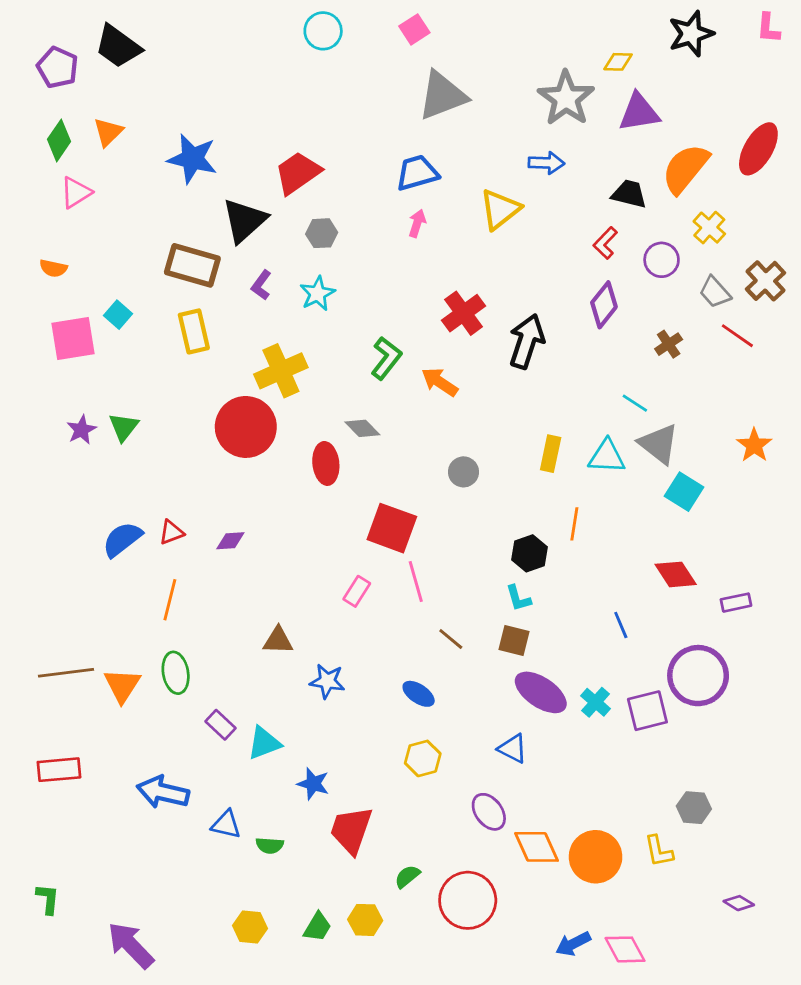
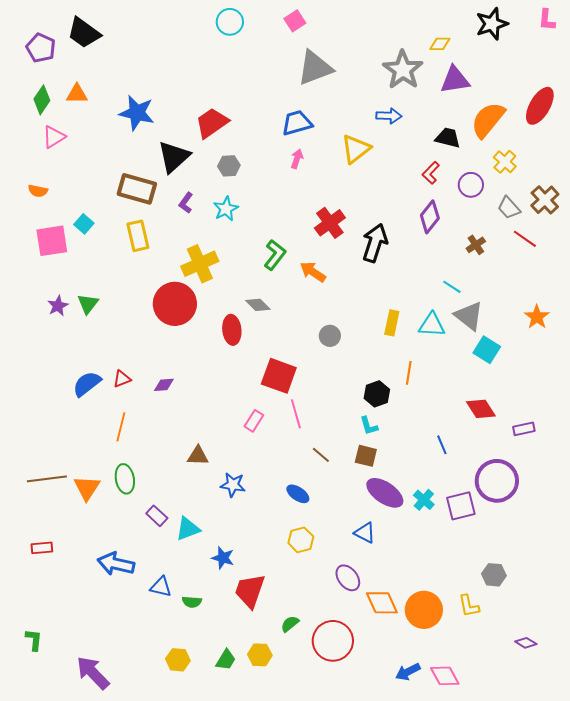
orange triangle: (108, 132) -> (77, 94), turned 45
red rectangle: (59, 770) -> (42, 548), size x0.7

